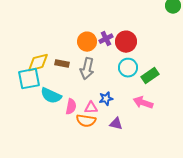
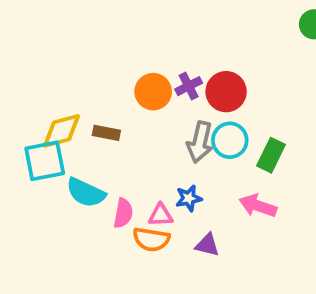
gray arrow: (87, 69) -> (200, 142), moved
green rectangle: (150, 76) -> (271, 155), turned -30

